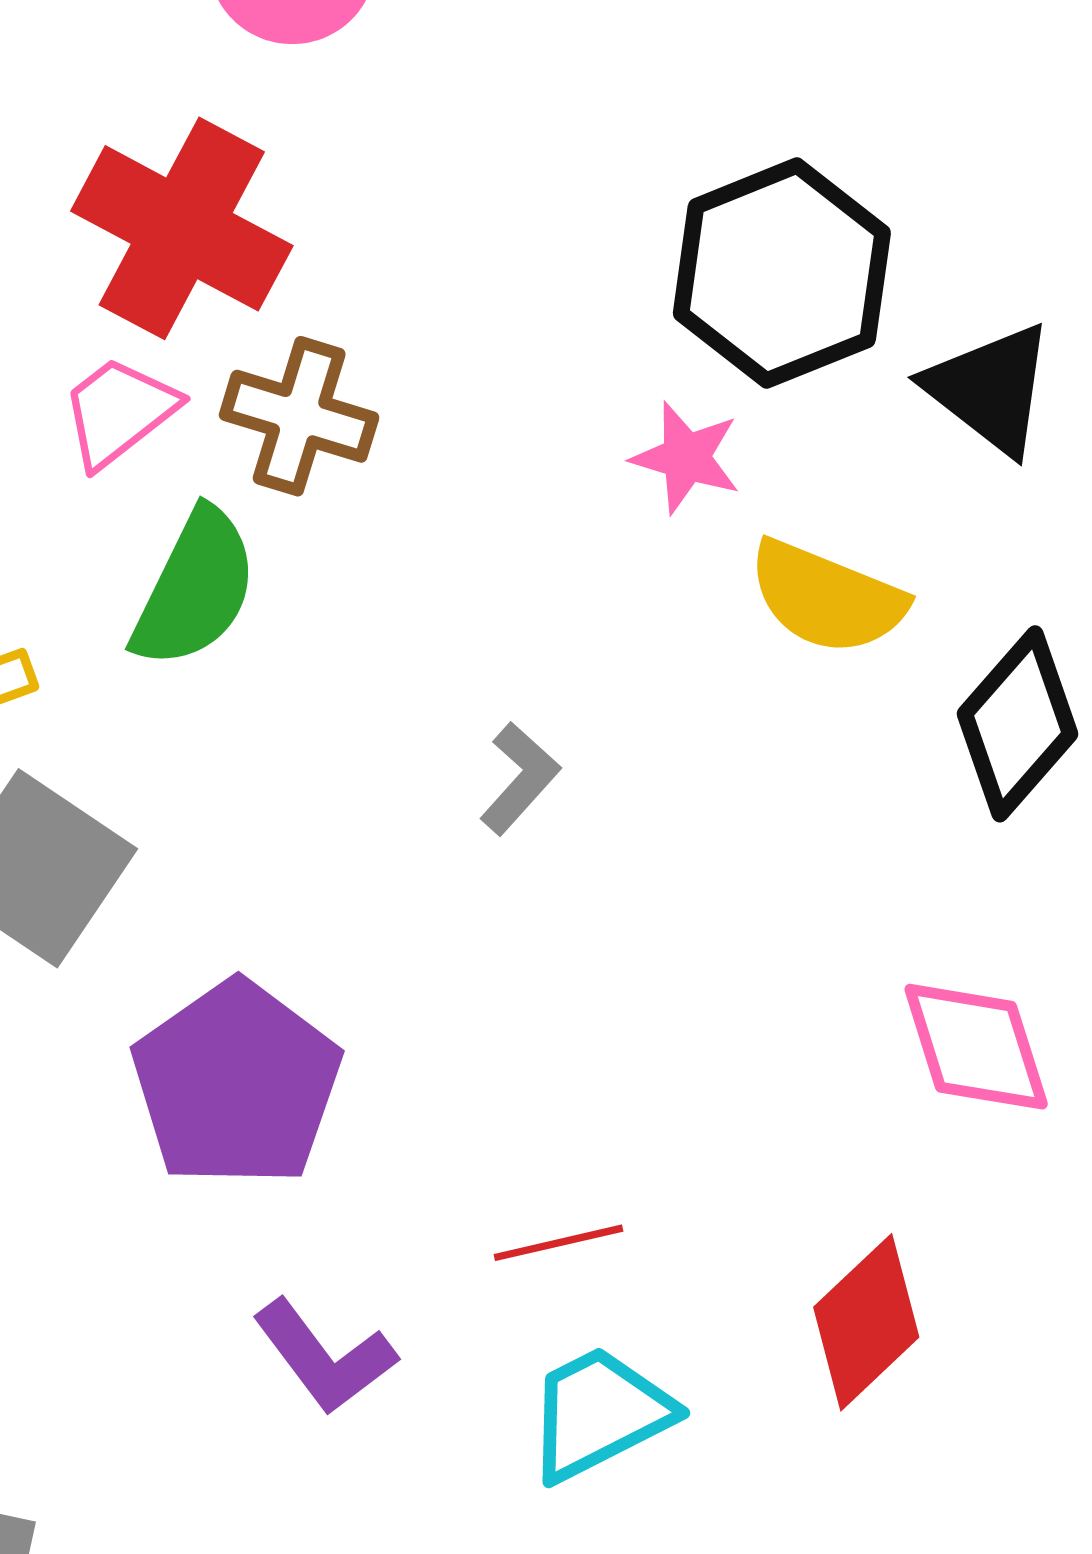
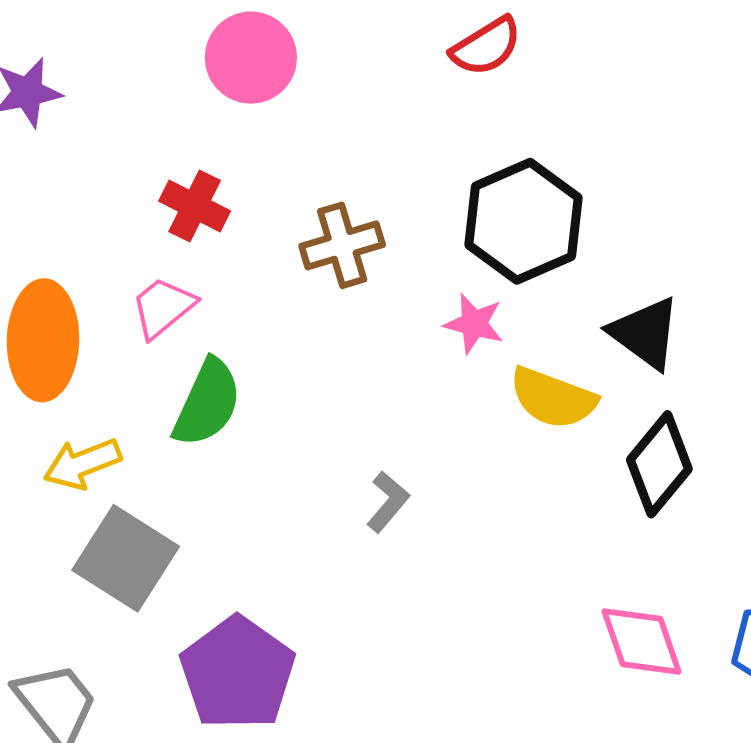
red cross: (182, 228) -> (195, 206), size x0.6
black triangle: (990, 389) -> (645, 333), moved
brown cross: (299, 416) -> (342, 245), moved, turned -32

